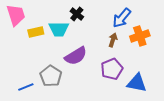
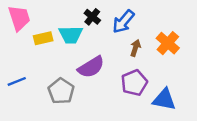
blue arrow: (122, 18) -> (123, 22), moved
orange cross: (140, 36) -> (168, 43), turned -30
blue line: (26, 87) -> (17, 81), moved

